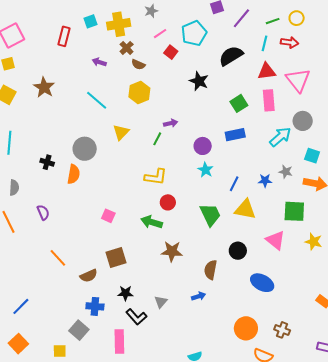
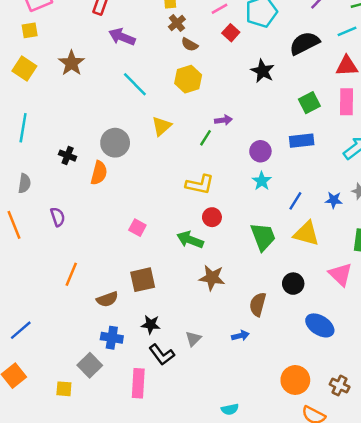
cyan line: (265, 43) -> (347, 31), turned 49
purple arrow: (99, 62) -> (122, 37), moved, size x1.5
orange line: (58, 258) -> (71, 274), turned 60

